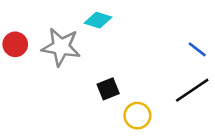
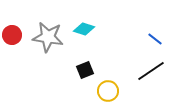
cyan diamond: (98, 20) -> (84, 29), moved

